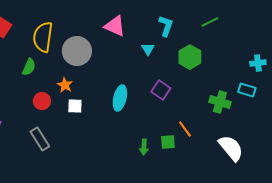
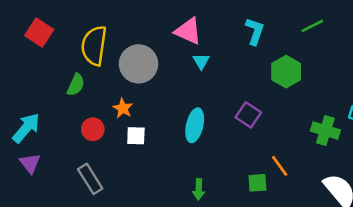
cyan triangle: (148, 49) -> (201, 61), moved
green arrow: (144, 147) -> (199, 189), moved

